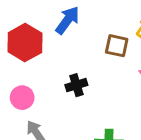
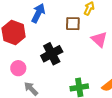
black cross: (76, 85) -> (52, 54), size x1.5

